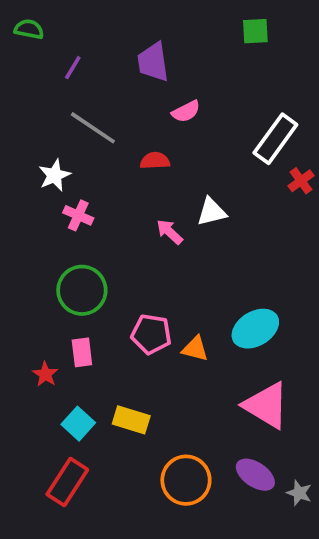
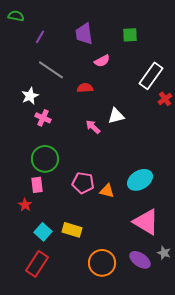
green square: (255, 31) -> (130, 35), moved
pink rectangle: (82, 352) -> (37, 185), moved
gray star: (299, 493) -> (164, 253), moved

